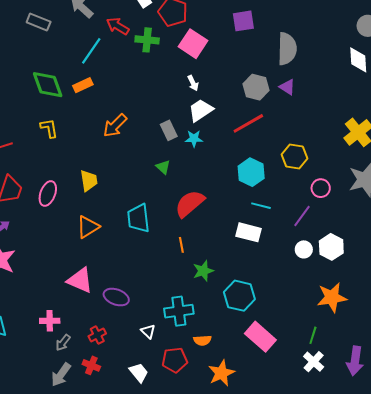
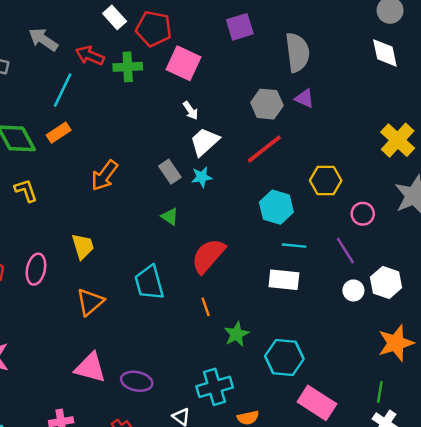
purple line: (302, 216) -> (345, 251), turned -60

